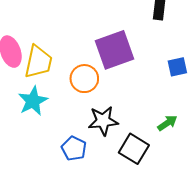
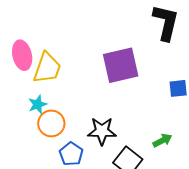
orange circle: (84, 79) -> (51, 123), moved
cyan star: (33, 101) -> (38, 104), size x0.7

